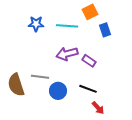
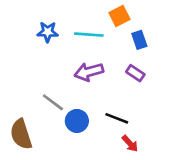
purple rectangle: (89, 61) -> (135, 73), moved
gray line: (40, 77) -> (53, 102), turned 30
brown semicircle: (16, 85) -> (21, 134), moved

